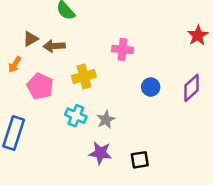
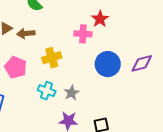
red star: (198, 35) -> (100, 19), moved
blue circle: (151, 87) -> (108, 64), size x1.6
purple diamond: (191, 88) -> (142, 63), turned 30

